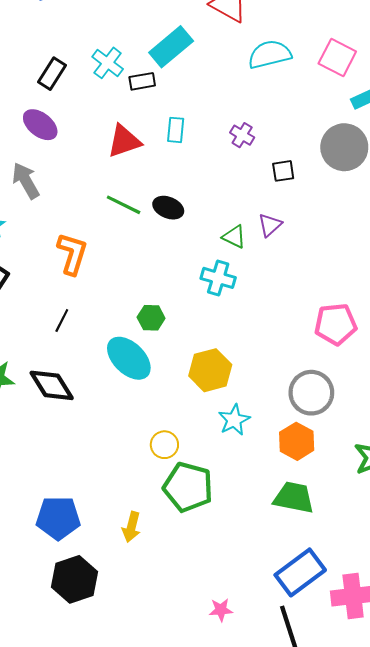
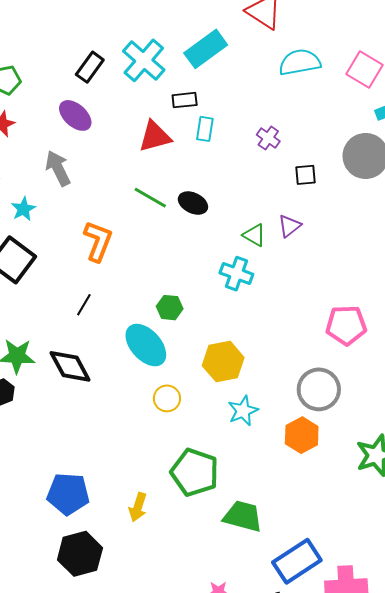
cyan cross: (108, 63) -> (144, 60), size x1.4
black rectangle: (142, 81) -> (185, 100), moved
yellow circle: (164, 445) -> (167, 398), moved
green trapezoid: (294, 497) -> (243, 516), moved

